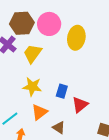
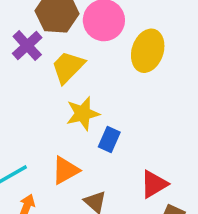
yellow star: (32, 87) -> (83, 114), moved, turned -30
red triangle: (80, 105) -> (154, 184), moved

